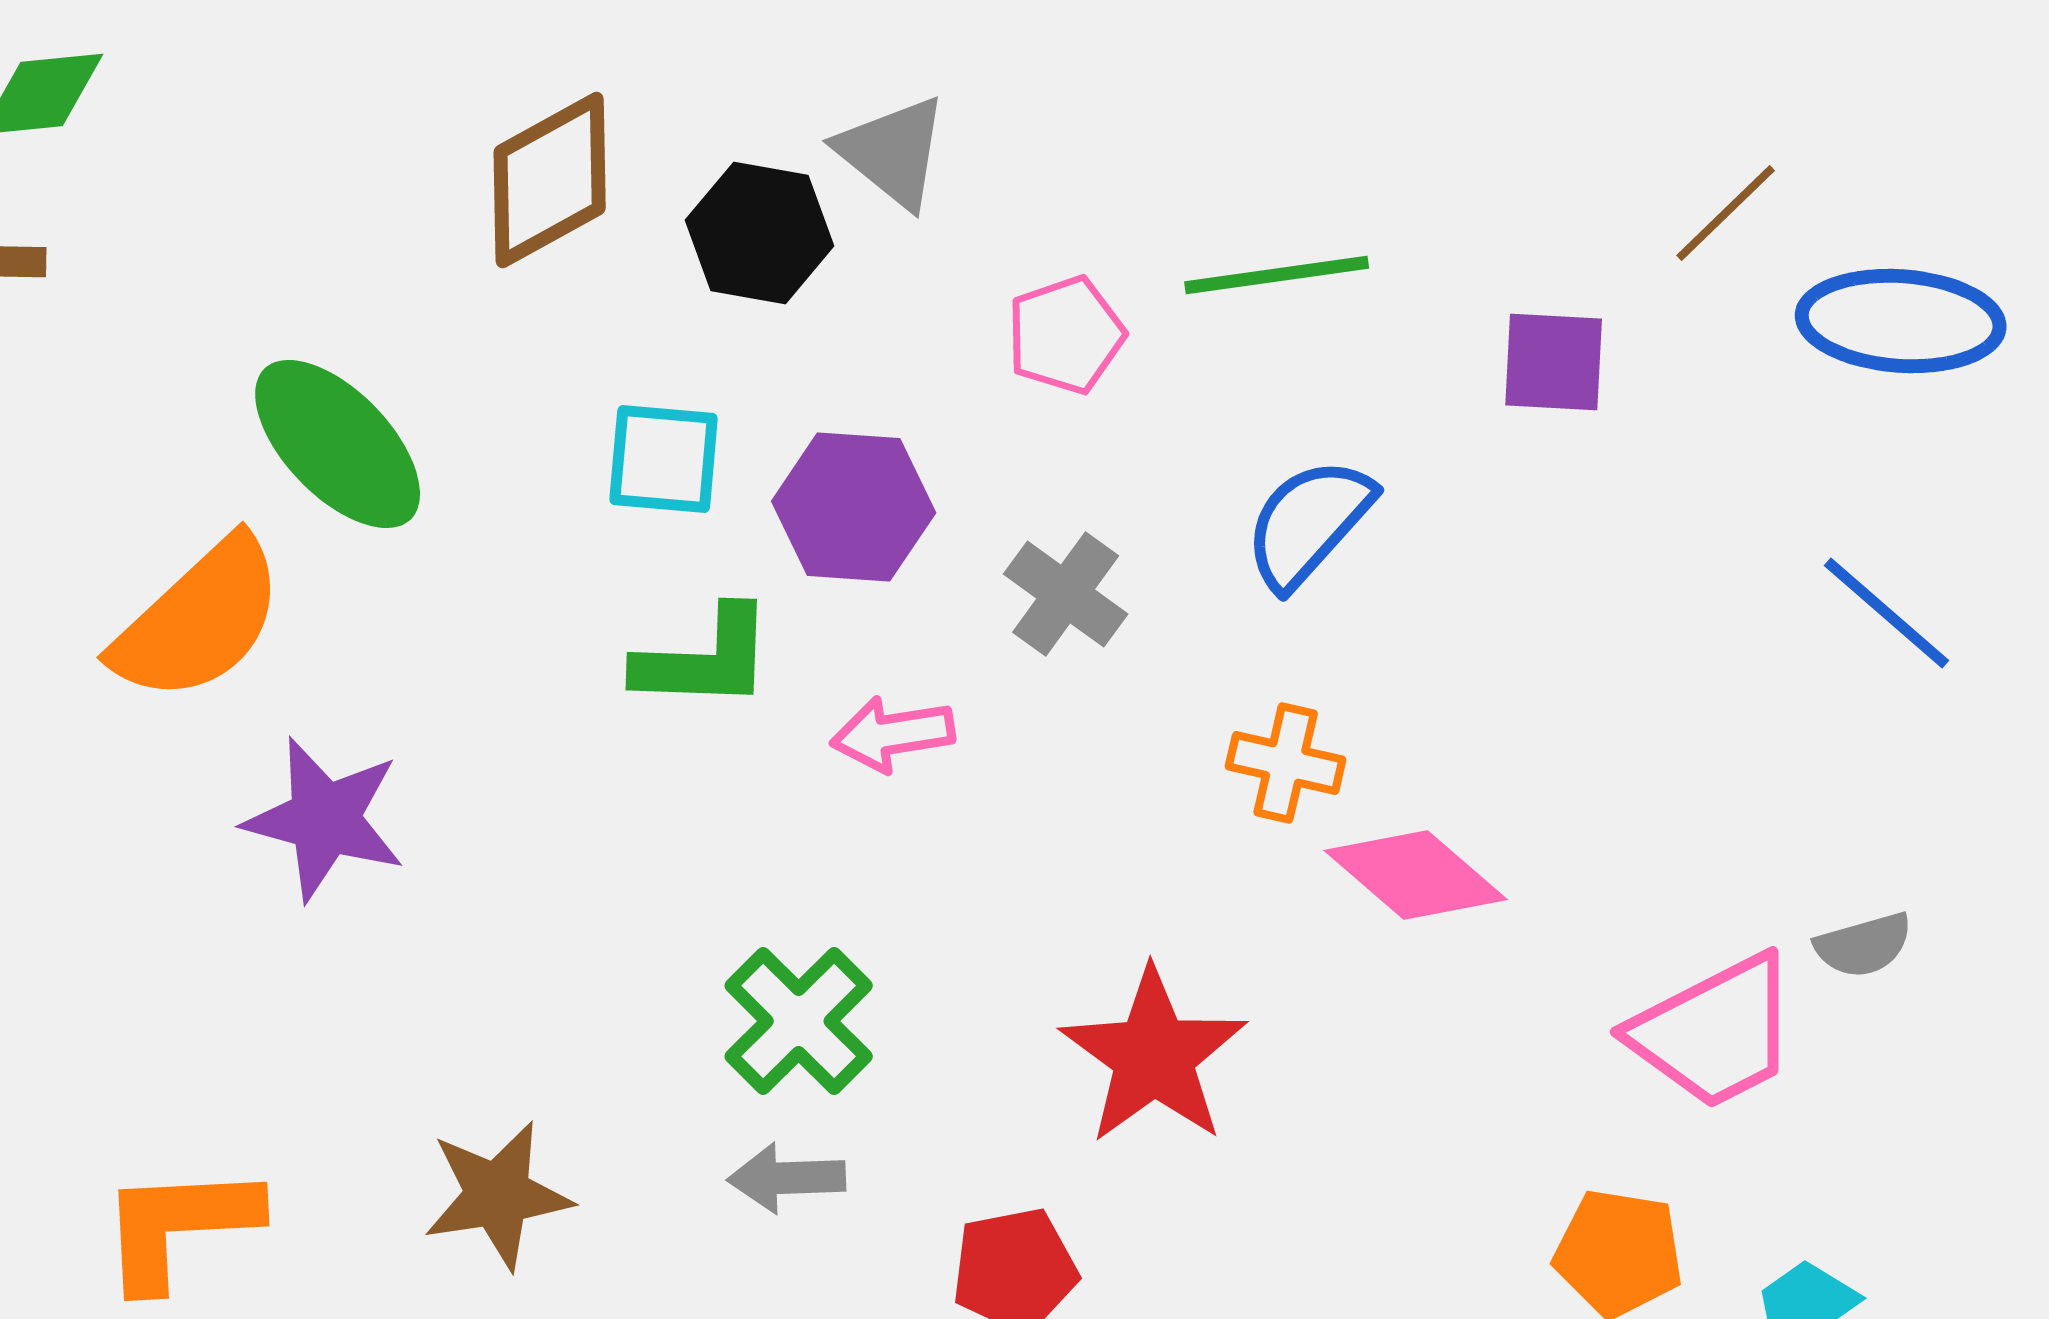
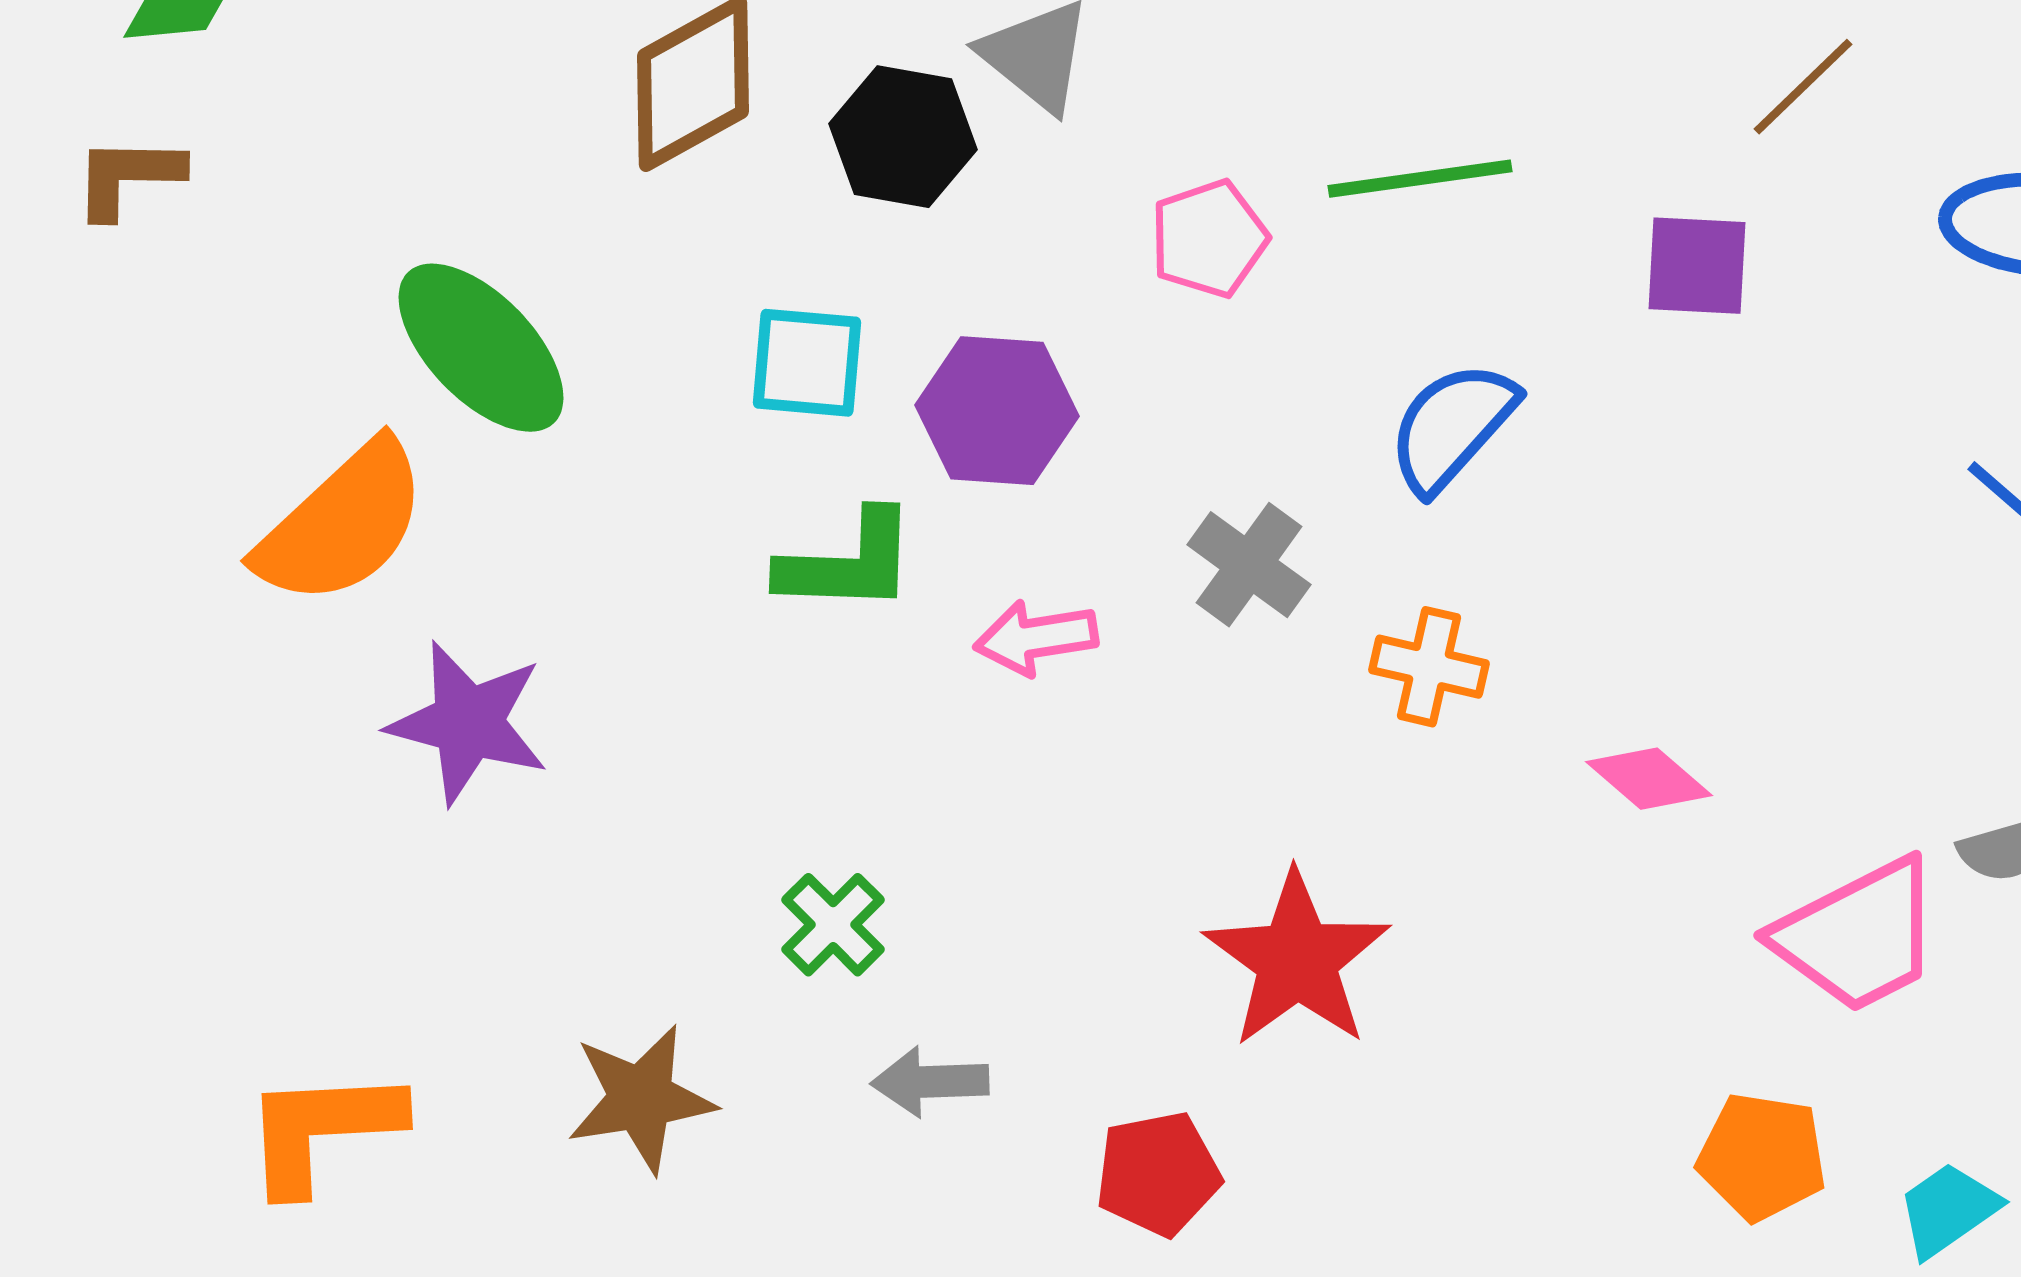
brown line: (1726, 213) -> (1803, 87), moved
gray cross: (1066, 594) -> (1249, 565), moved
pink diamond: (1416, 875) -> (1649, 779), moved, size x0.7
green cross: (799, 1021) -> (833, 925), moved, size x0.7

